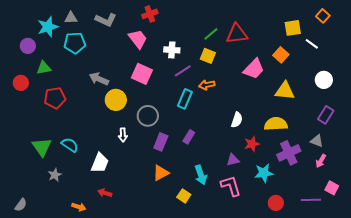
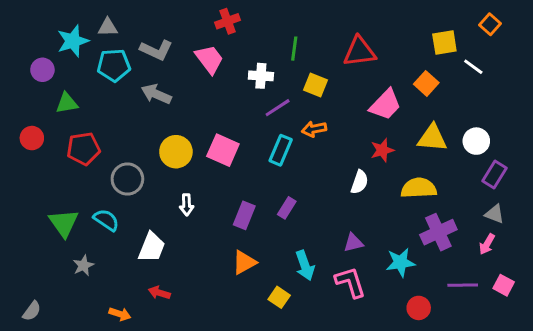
gray L-shape: (106, 20) -> (156, 50), moved
green line: (211, 34) -> (294, 49), moved, turned -42
pink square: (142, 74) -> (223, 150), moved
gray arrow: (99, 79) -> (156, 94), moved
white circle: (324, 80) -> (476, 141), moved
red circle: (21, 83) -> (32, 138), moved
gray circle: (148, 116) -> (127, 179), moved
gray triangle: (317, 141) -> (495, 214), moved
red star: (252, 144) -> (382, 150), moved
purple line: (311, 200) -> (463, 285), moved

